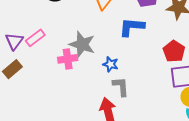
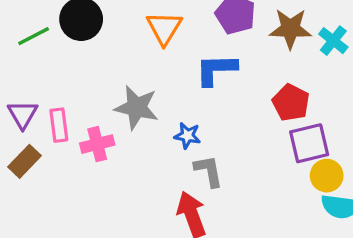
pink rectangle: (35, 38) -> (59, 125), moved, turned -54
pink cross: (68, 59) -> (97, 144), moved

